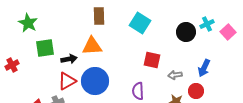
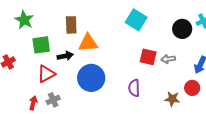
brown rectangle: (99, 16) -> (71, 25), moved
gray arrow: (175, 75) -> (168, 59), moved
red triangle: (67, 81) -> (46, 74), moved

